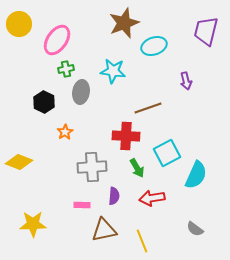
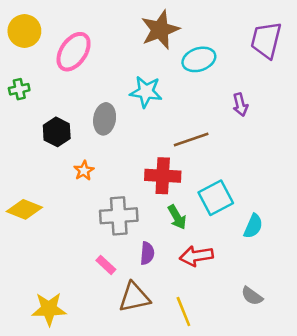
green cross: (66, 69) -> (19, 89), moved
cyan semicircle: (196, 175) -> (253, 226), size x0.7
pink rectangle: (82, 205) -> (106, 265), turned 42
yellow star: (33, 224) -> (49, 309), moved

